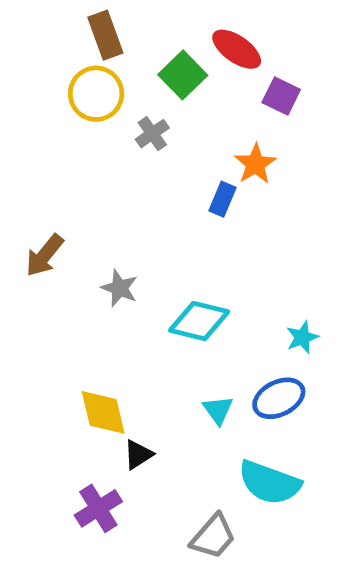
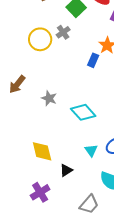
yellow circle: (96, 94) -> (40, 39), moved
cyan diamond: (199, 321) -> (83, 112), turned 35
black triangle: (138, 455) -> (66, 170), moved

